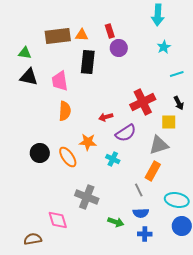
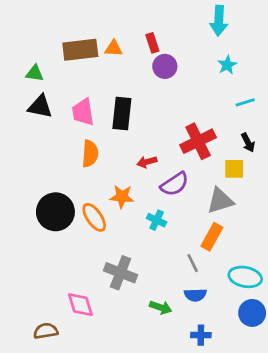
black rectangle: (88, 62) -> (122, 113), moved
black circle: (40, 153) -> (55, 212), size x1.4
blue cross: (145, 234) -> (201, 335), moved

